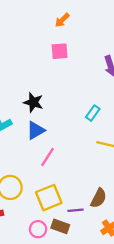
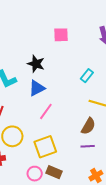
pink square: (60, 51) -> (61, 35), moved
brown semicircle: (99, 198) -> (88, 126), moved
purple line: (76, 210) -> (88, 146), moved

